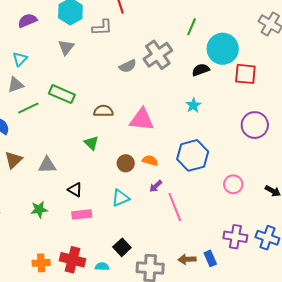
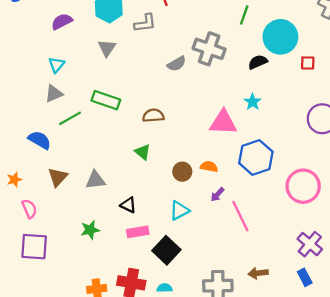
gray cross: (158, 55) -> (209, 49), turned -32
red square: (245, 74) -> (308, 63), size x0.6
pink triangle: (142, 120) -> (223, 122), moved
pink circle: (233, 184) -> (303, 186), size x1.6
purple cross: (235, 237) -> (310, 244), turned 35
black square: (122, 247) -> (166, 250), moved, size x1.4
blue rectangle: (210, 258) -> (305, 277), moved

